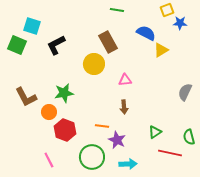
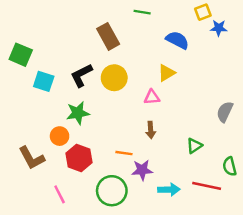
cyan square: (32, 26) -> (44, 81), moved
brown rectangle: (108, 42) -> (108, 36), moved
black L-shape: (56, 45) -> (81, 75), moved
yellow triangle: (161, 50) -> (166, 73), moved
brown L-shape: (26, 97) -> (32, 158), moved
green triangle: (155, 132) -> (194, 146), moved
purple star: (117, 140) -> (142, 170), turned -30
cyan arrow: (128, 164) -> (169, 190), moved

